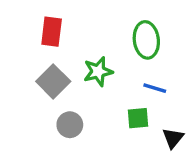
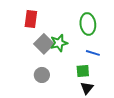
gray square: (53, 81) -> (44, 44), moved
black triangle: (173, 138) -> (87, 88), moved

